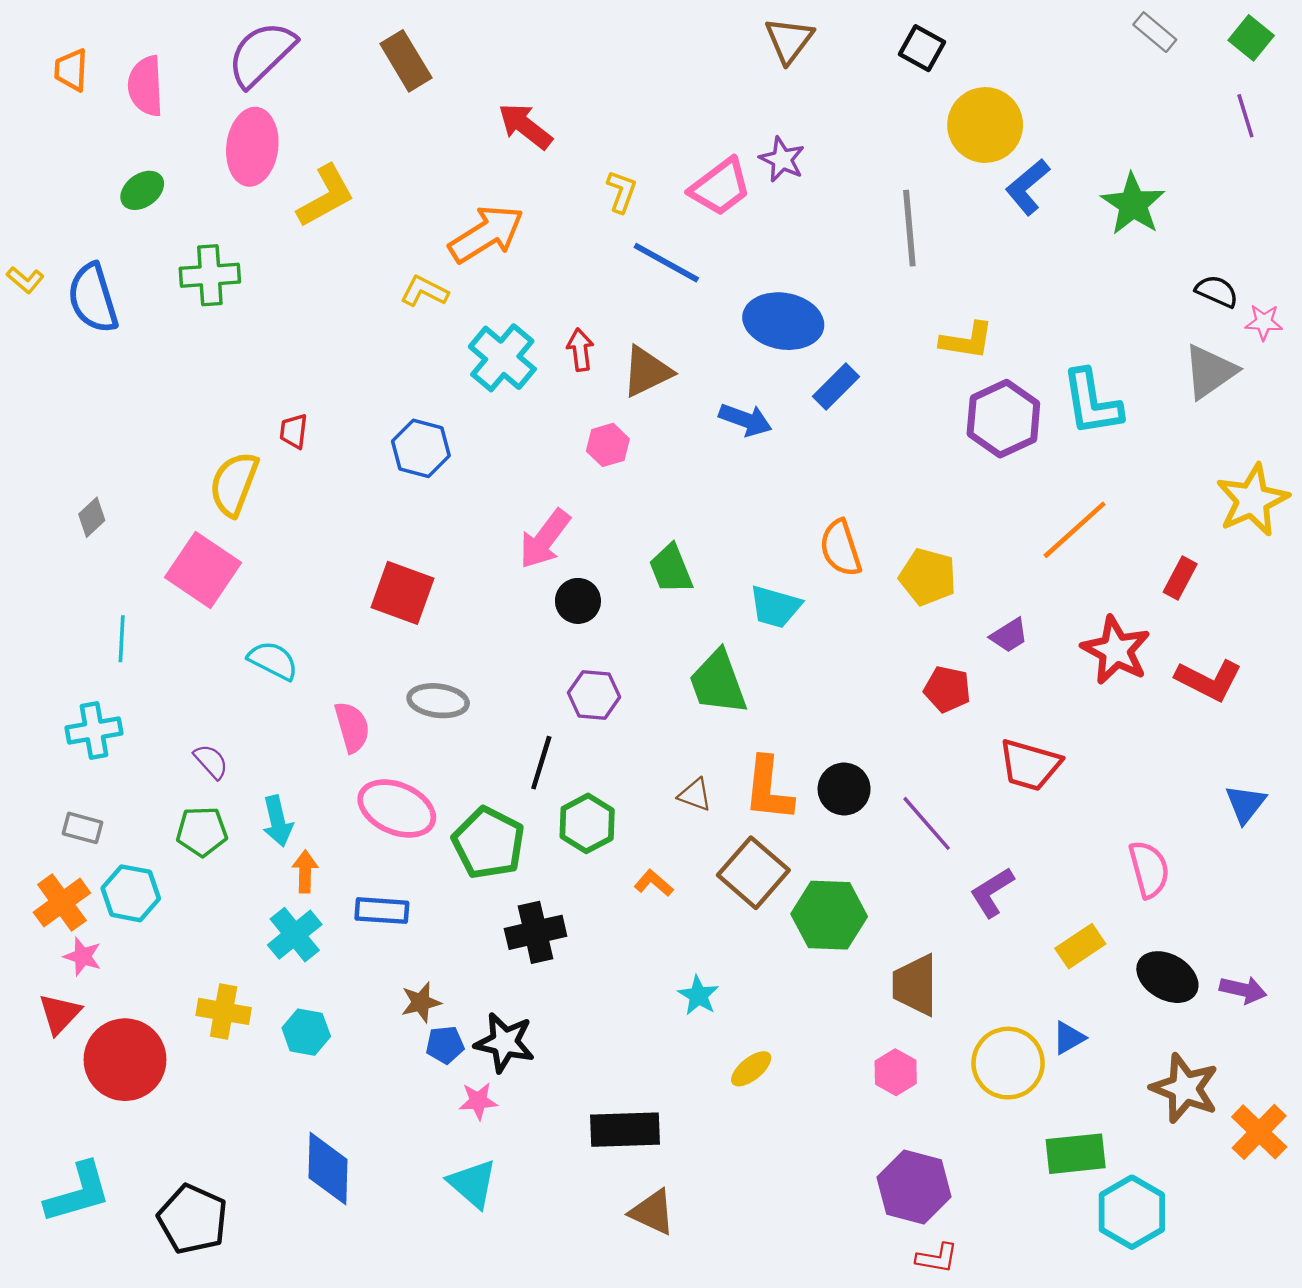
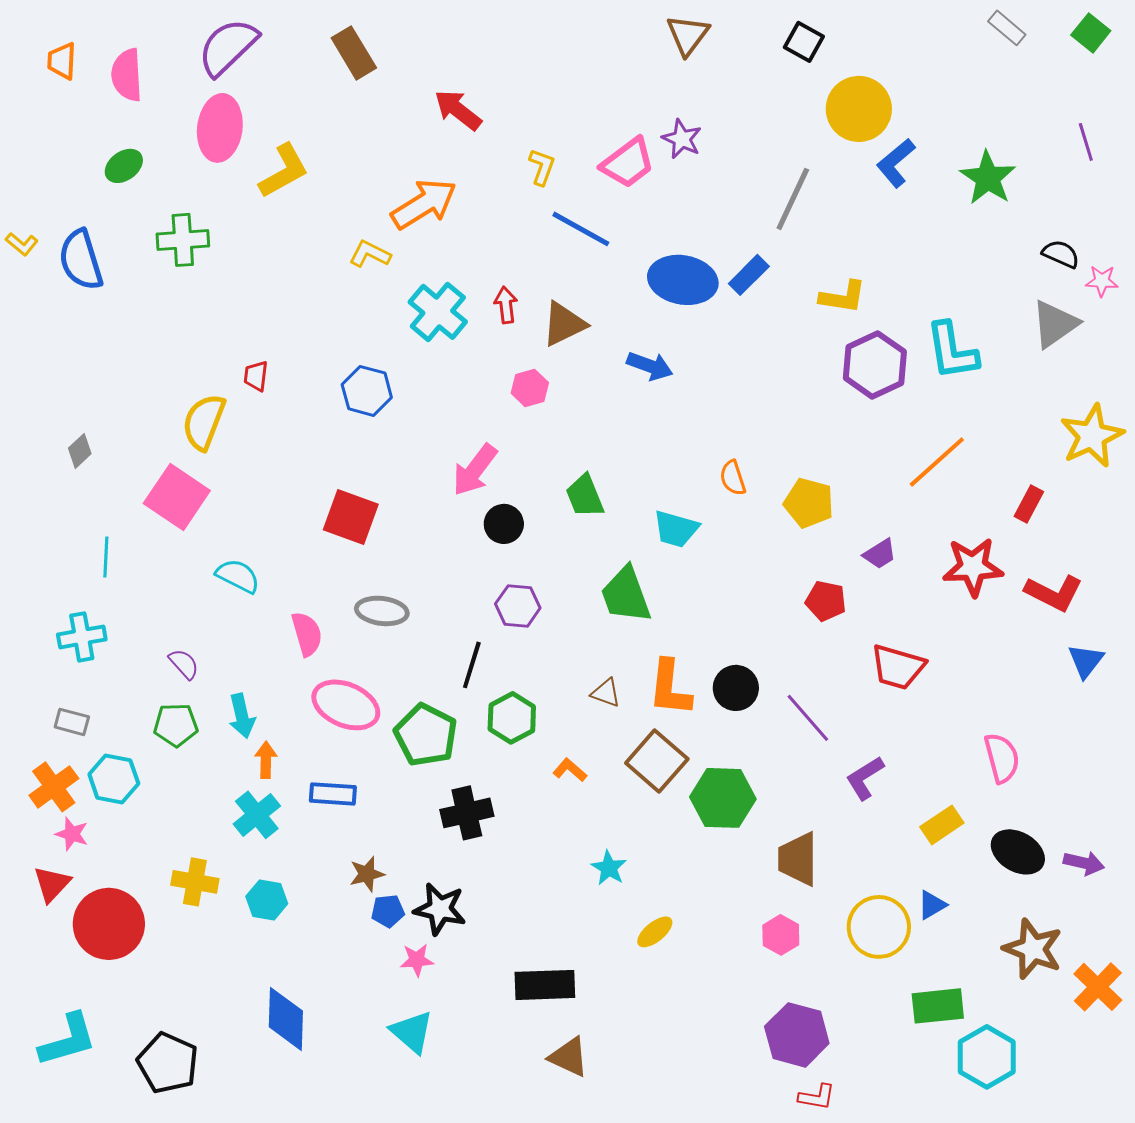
purple line: (1245, 116) -> (1086, 142), moved
gray line: (909, 228) -> (793, 199), turned 30
blue rectangle: (836, 386) -> (749, 275), moved
orange semicircle: (841, 548) -> (733, 478), size x0.7
red star: (1116, 650) -> (973, 567), turned -30
blue triangle: (1245, 804) -> (1086, 661), moved

